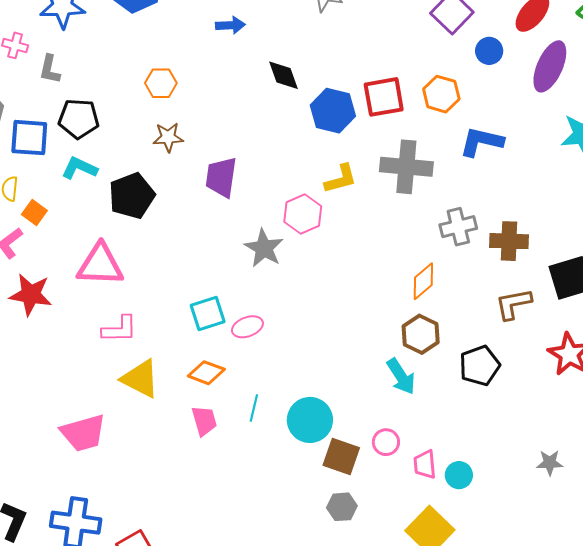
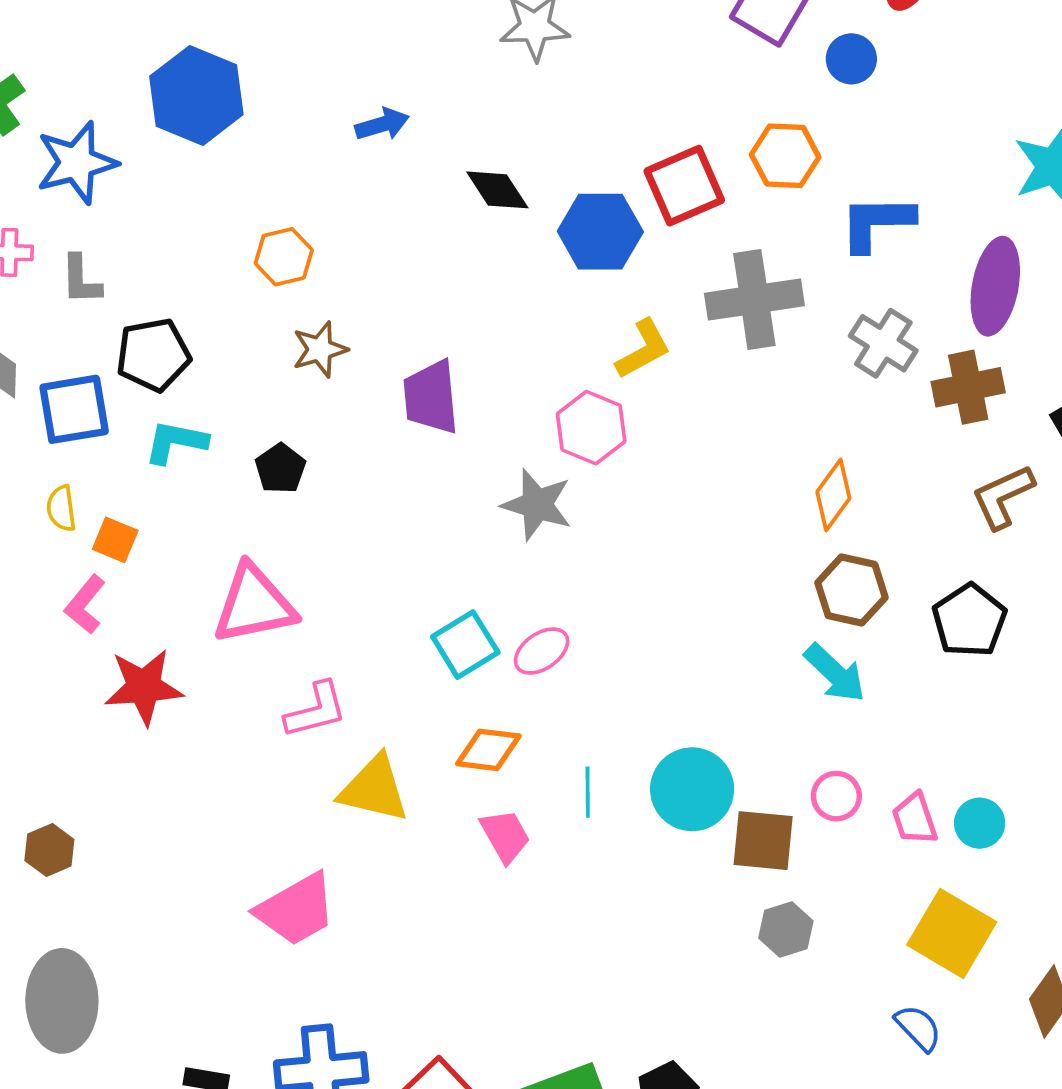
purple ellipse: (550, 66) -> (995, 286), moved
black pentagon: (132, 196) -> (280, 469), size x0.6
gray cross: (458, 227) -> (883, 343), moved, turned -30

